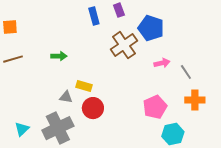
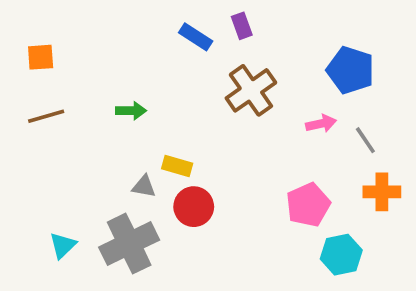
blue rectangle: (94, 16) -> (196, 37), turned -42
blue pentagon: (151, 28) -> (351, 70), moved

